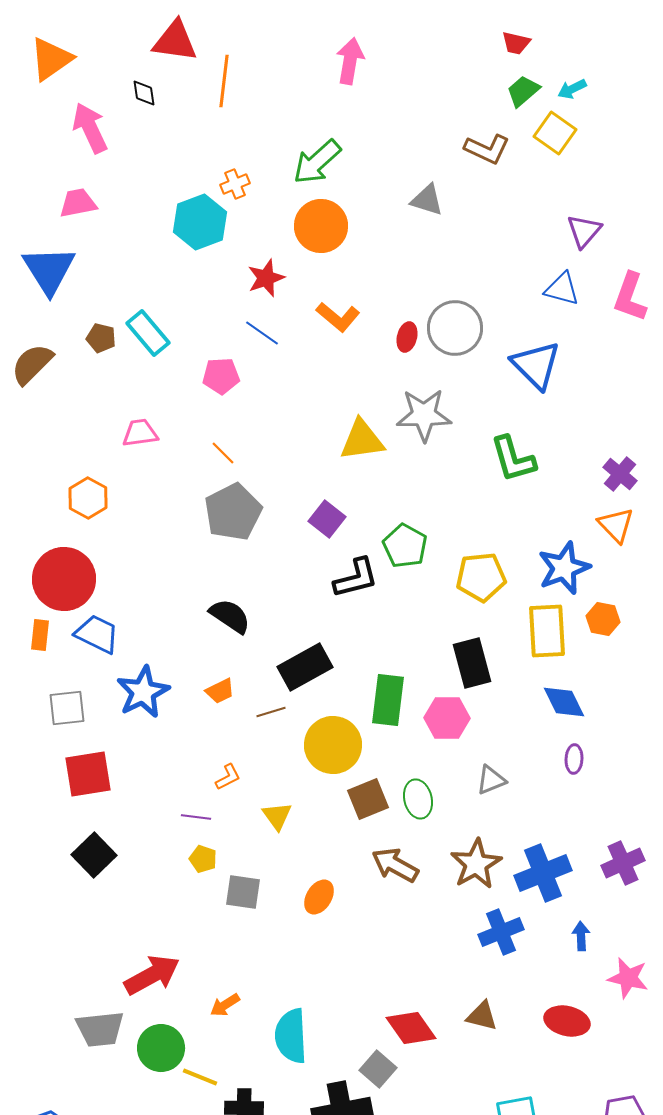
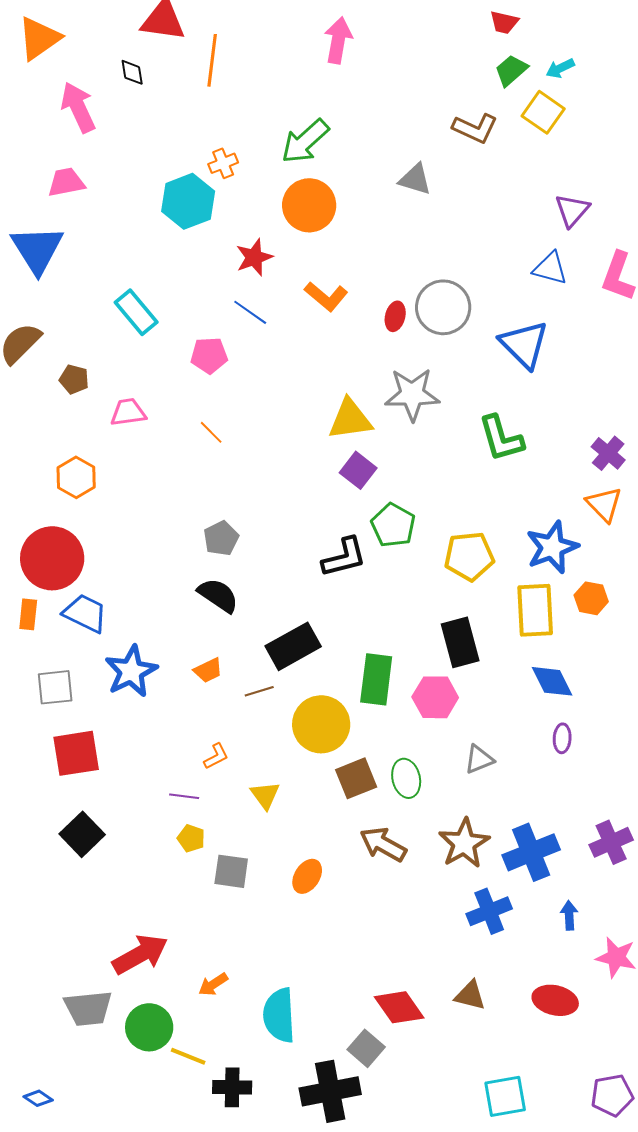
brown pentagon: (101, 338) -> (74, 379), moved
gray pentagon: (233, 512) -> (221, 538), moved, size x0.6
purple square: (327, 519) -> (358, 470), moved

